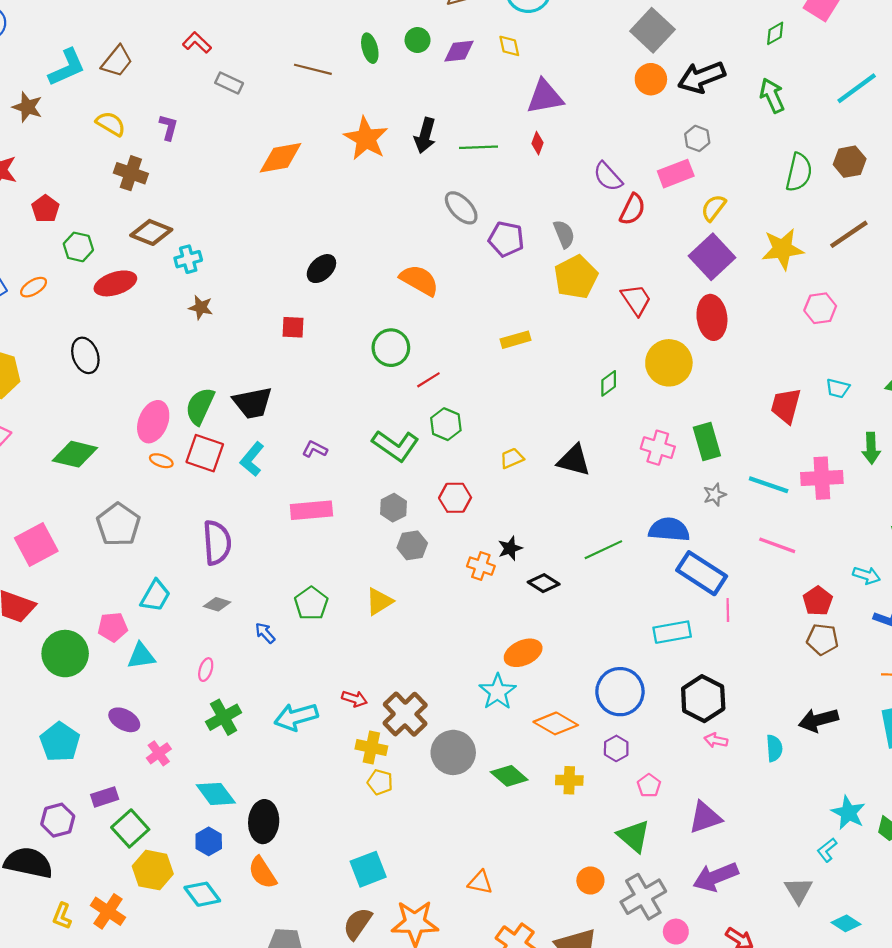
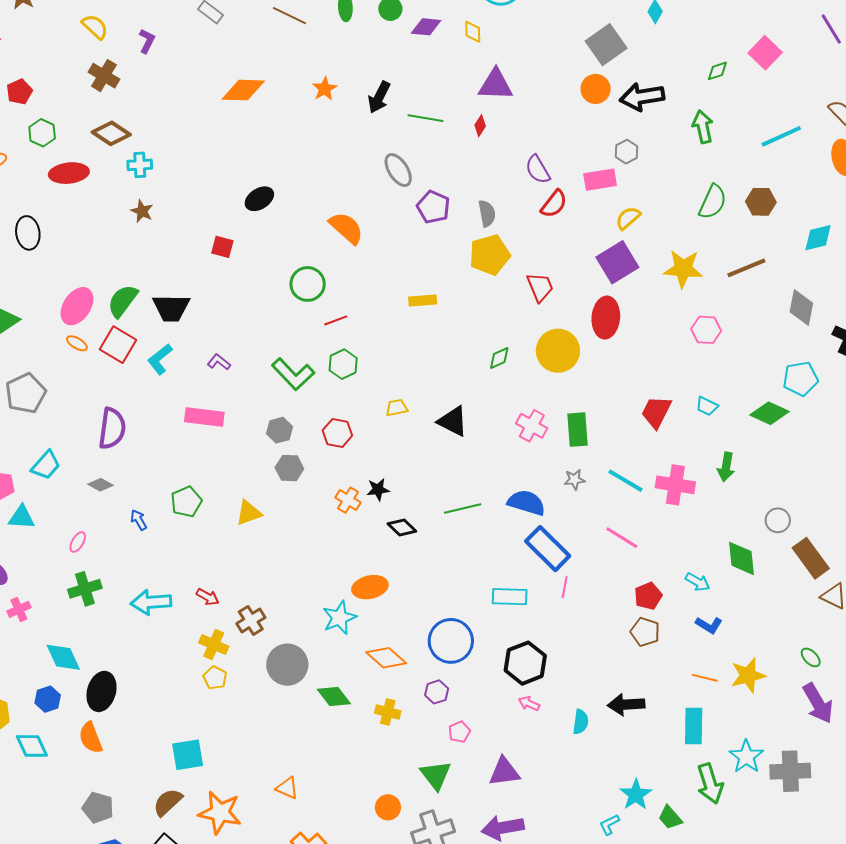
orange star: (366, 139) -> (325, 89), size x0.6
brown cross: (405, 714) -> (251, 620), size x0.7

